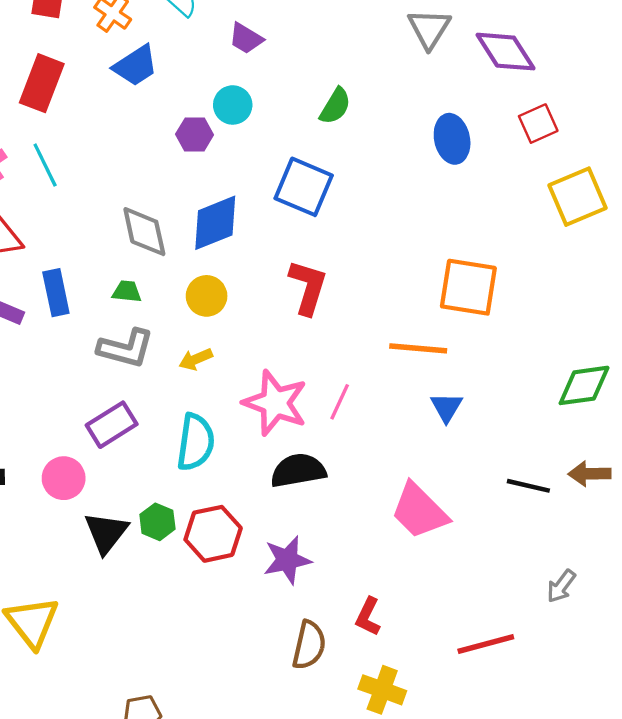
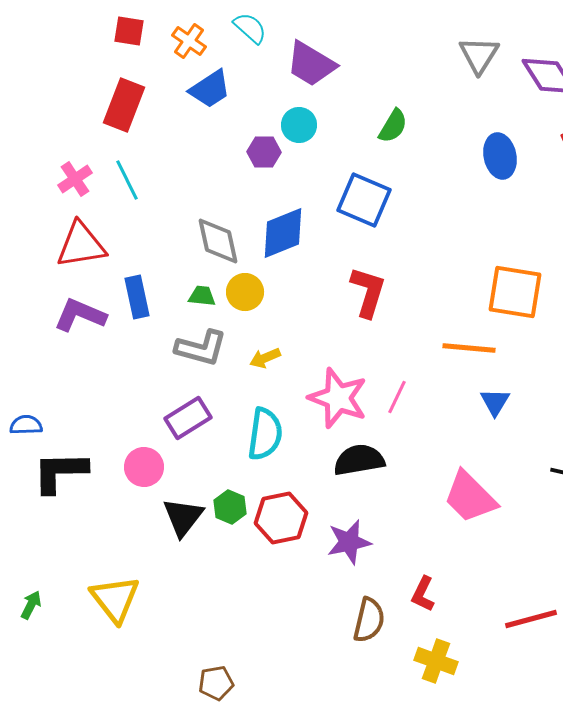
purple trapezoid: (246, 38) -> (311, 64), size x1.6
yellow circle: (207, 296) -> (245, 292), moved

